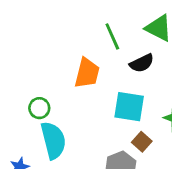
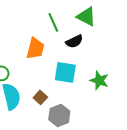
brown square: (142, 142) -> (40, 97), moved

